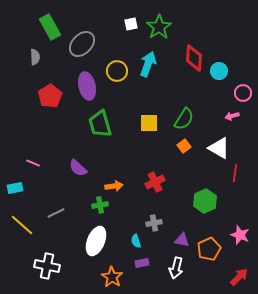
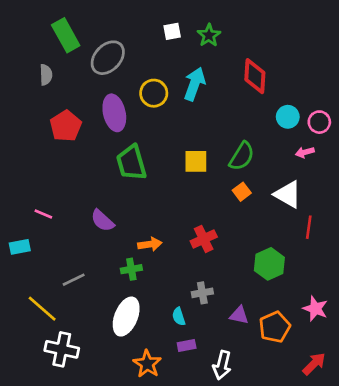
green star: (159, 27) -> (209, 35), size x0.7
cyan circle: (219, 71) -> (288, 117), moved
yellow line: (22, 225) -> (42, 309), moved
white arrow: (176, 268) -> (222, 365), moved

